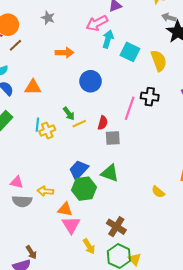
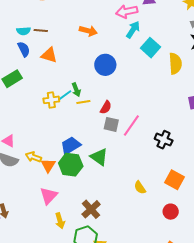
brown line: (15, 45) -> (41, 31), moved, turned 32
black cross: (150, 97) -> (164, 140), moved
pink line: (130, 108) -> (131, 126), moved
cyan line: (37, 125) -> (65, 95), moved, turned 32
orange triangle: (65, 209) -> (48, 165), moved, turned 35

